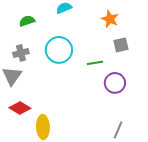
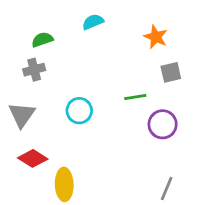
cyan circle: (59, 50) -> (79, 111), moved, size x0.7
gray cross: (21, 53) -> (34, 70), moved

